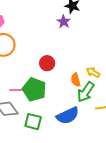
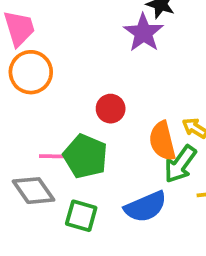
purple star: (64, 22) -> (144, 33), size x1.5
orange semicircle: (76, 80) -> (162, 141), size x1.5

